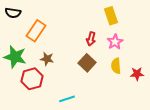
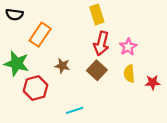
yellow rectangle: (111, 16) -> (97, 14), moved
red arrow: (91, 39) -> (101, 43), size x1.5
brown star: (47, 59) -> (62, 66), moved

